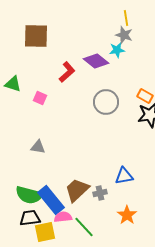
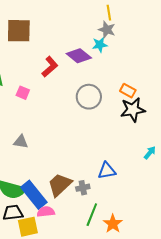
orange star: (127, 215) -> (113, 224), moved
green line: (84, 227) -> (92, 215), moved, turned 65

